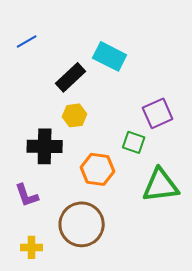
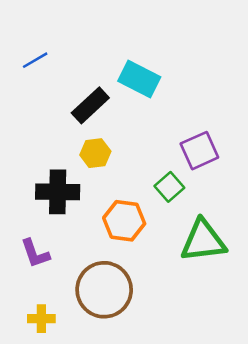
green square: (134, 142) -> (169, 187), turned 30

